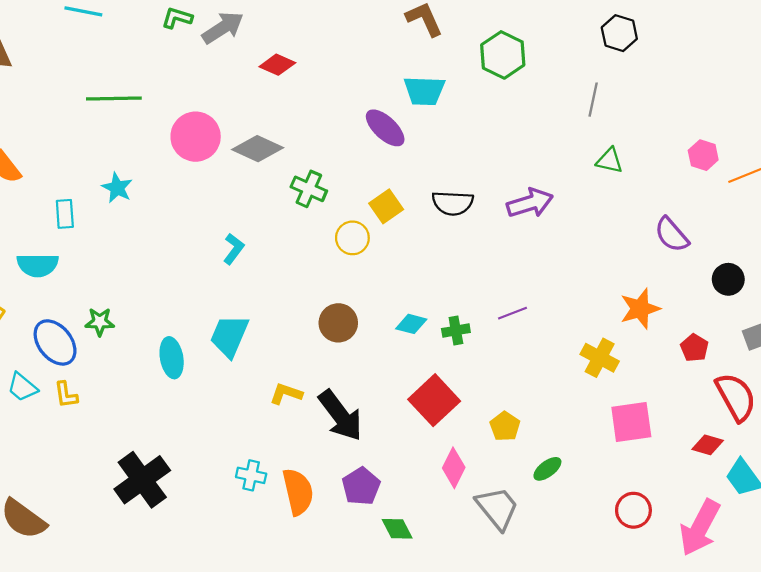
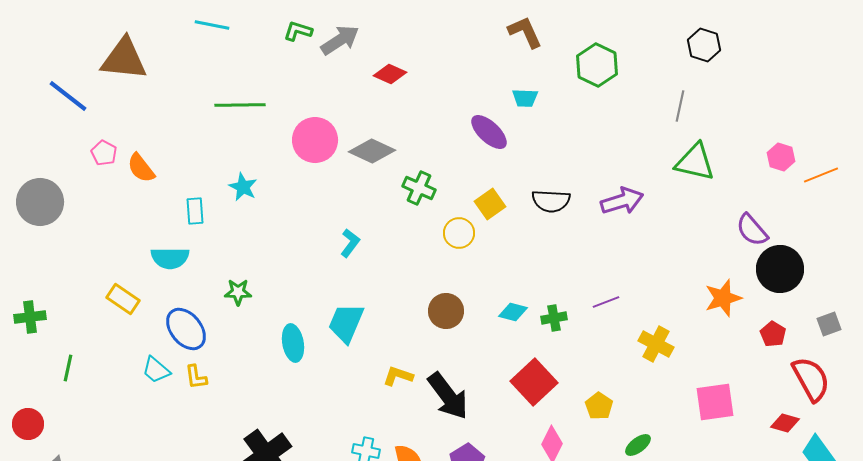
cyan trapezoid: (424, 91) -> (525, 98), size x0.7
green triangle: (609, 161) -> (695, 162), size x1.6
black circle: (728, 279) -> (780, 269), moved, size x1.6
green star: (100, 322) -> (238, 292), moved
yellow cross: (600, 358) -> (656, 344), moved

